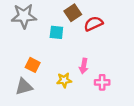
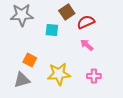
pink arrow: (84, 66) -> (87, 45), moved, turned 120
yellow star: (64, 80) -> (59, 74), size x1.6

